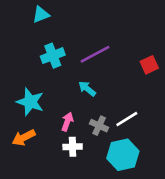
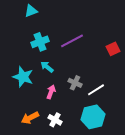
cyan arrow: (87, 89) -> (47, 67), moved
gray cross: (99, 126) -> (75, 83), moved
orange arrow: (24, 138) -> (30, 118), moved
white cross: (73, 147) -> (55, 120), moved, turned 32

